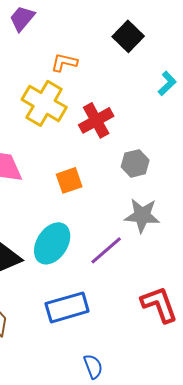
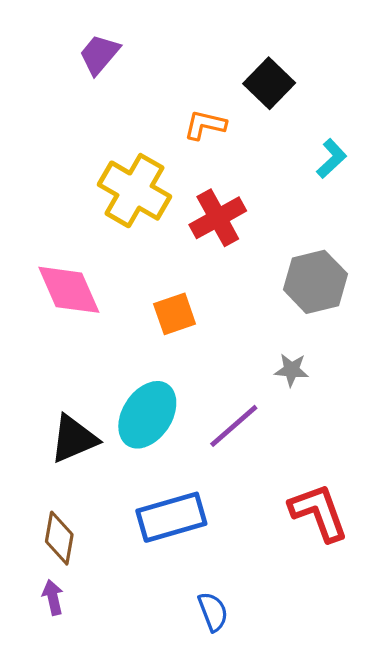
orange L-shape: (64, 62) -> (205, 125), moved
gray hexagon: (135, 163) -> (315, 282), moved, size x1.4
gray star: (142, 215) -> (291, 370), size x0.6

